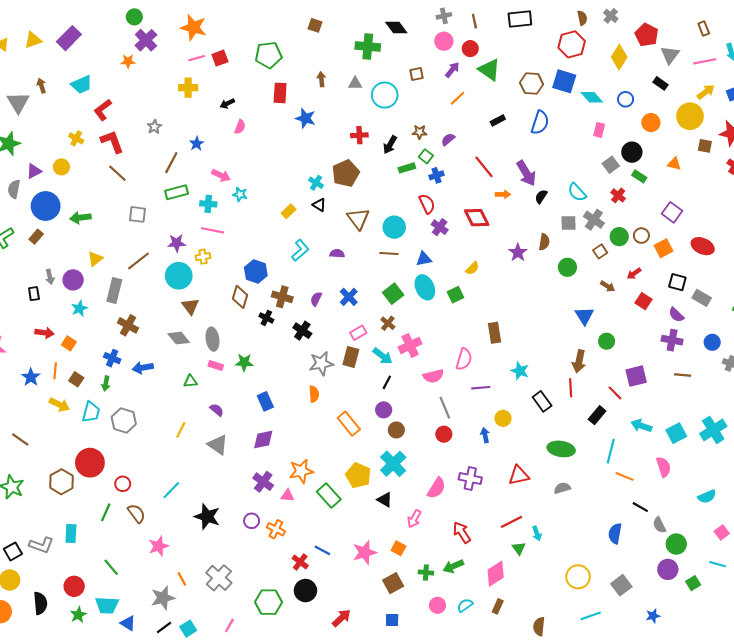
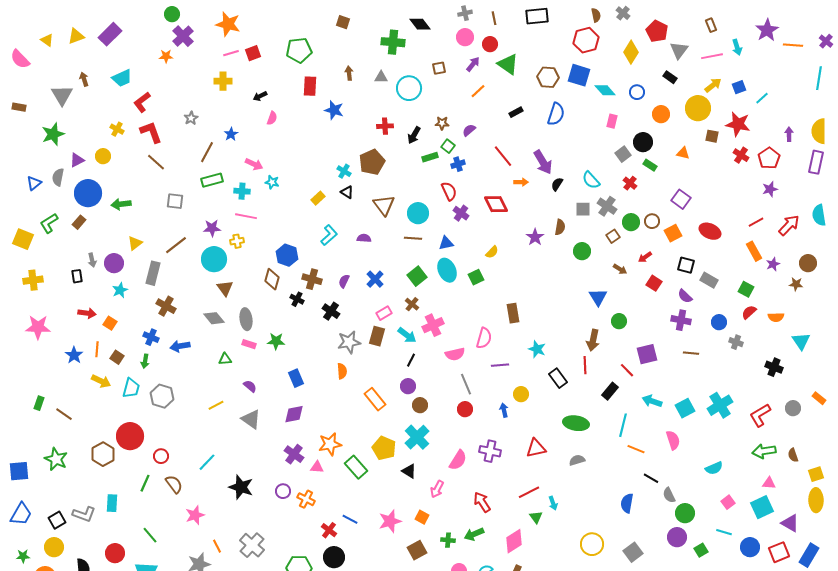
yellow line: (181, 430) -> (216, 405), turned 35

